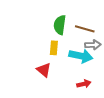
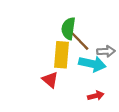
brown line: (85, 29) -> (80, 41), moved, turned 30
yellow rectangle: (54, 48) -> (62, 55), size x1.6

